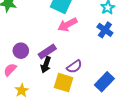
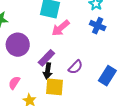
purple circle: (21, 51) -> (18, 45), moved, size x1.5
yellow square: (64, 83) -> (55, 87), moved

